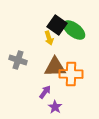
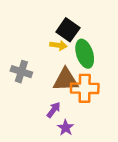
green ellipse: (74, 30) -> (85, 54), moved, turned 35
yellow arrow: (49, 38) -> (58, 45), turned -64

